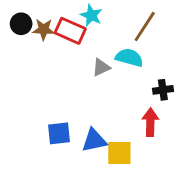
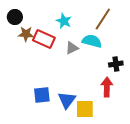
cyan star: (91, 15) -> (64, 21), moved
brown star: (44, 29) -> (26, 34), moved
red rectangle: (70, 31) -> (44, 39), moved
blue triangle: (94, 140) -> (67, 100), turned -42

